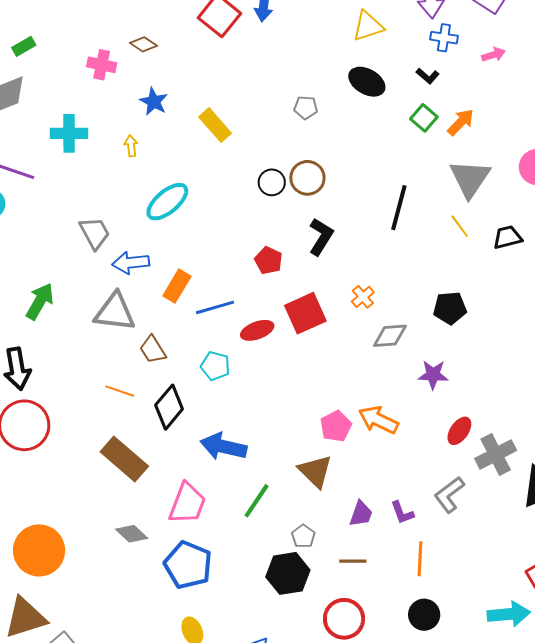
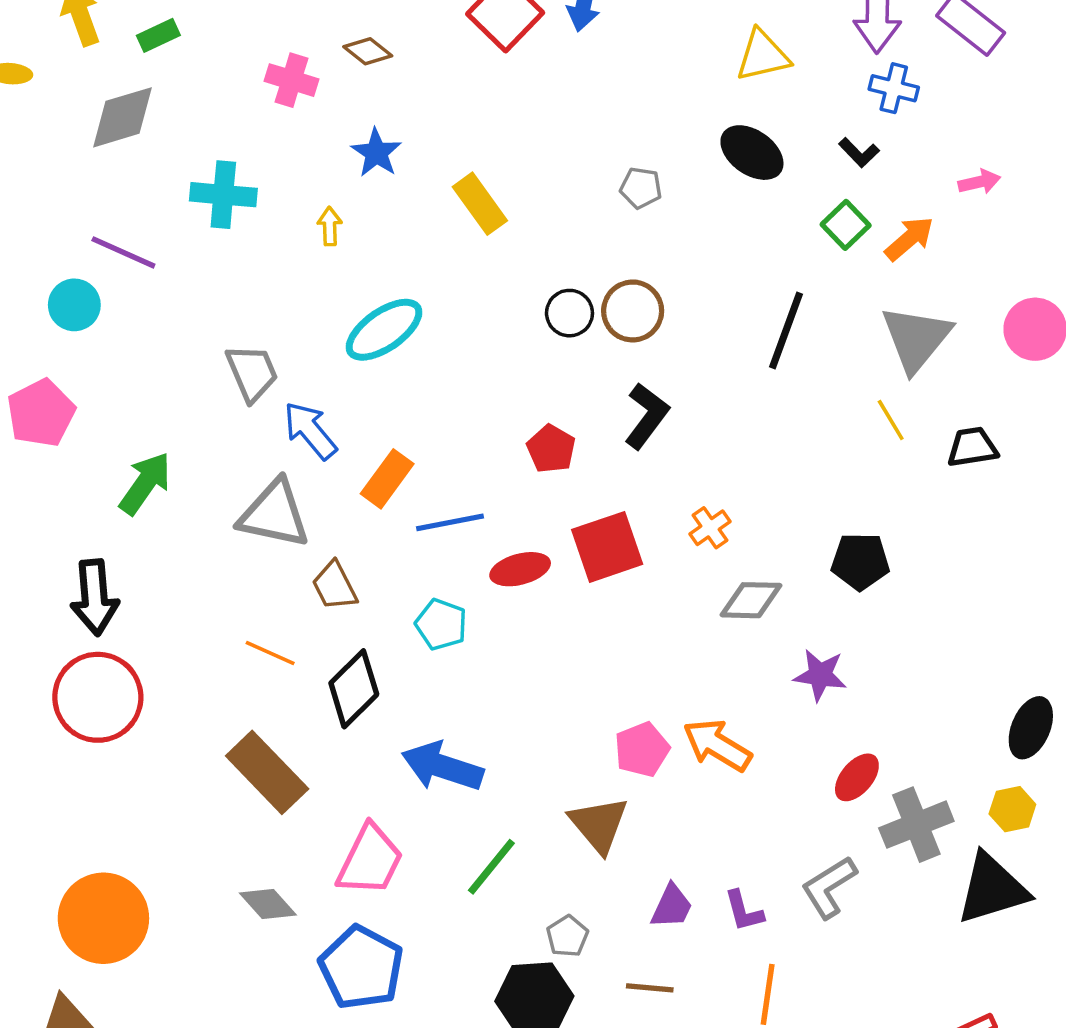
pink arrow: (493, 55) -> (979, 182), moved
black line: (399, 208) -> (786, 330), moved
blue arrow: (131, 263) -> (310, 430), turned 51

